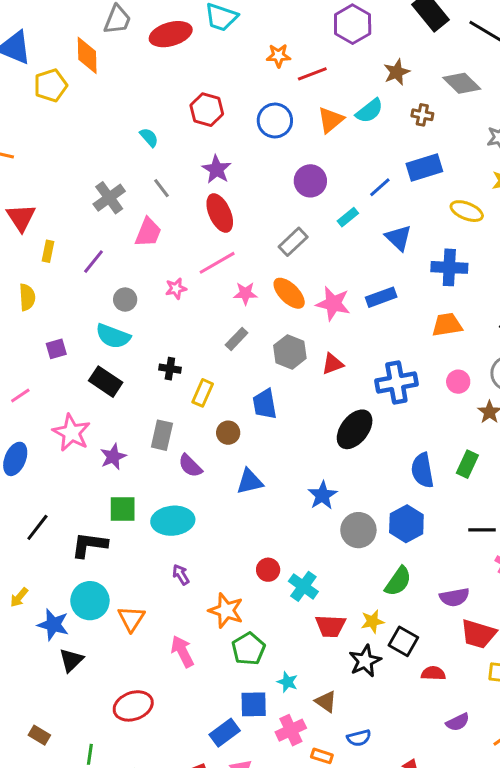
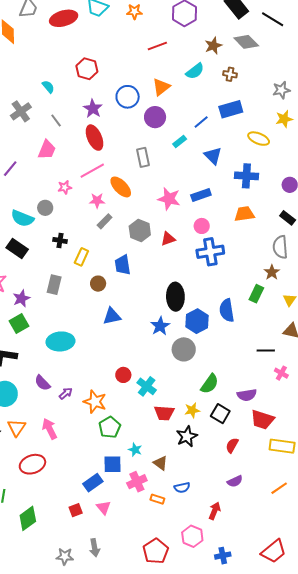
orange star: (278, 56) -> (134, 12), moved
gray diamond: (462, 83) -> (246, 42), moved
orange triangle: (331, 120) -> (161, 87), moved
blue circle: (275, 121) -> (128, 97), moved
gray cross: (109, 198) -> (21, 111), moved
gray rectangle: (293, 242) -> (143, 157), turned -60
pink star: (245, 293) -> (97, 201), moved
orange ellipse: (289, 293) -> (121, 187), moved
gray circle: (125, 300) -> (45, 208), moved
pink circle: (458, 382) -> (202, 226), moved
black ellipse: (355, 429) -> (175, 297), moved, turned -40
green rectangle: (467, 464) -> (256, 294), moved
purple semicircle: (190, 466) -> (42, 383), moved
green square: (123, 509) -> (19, 323), moved, turned -30
blue hexagon: (406, 524) -> (197, 321), moved
purple arrow: (181, 575) -> (66, 393), moved, turned 80
orange triangle: (131, 619) -> (17, 428), moved
black square: (403, 641) -> (220, 414), moved
pink arrow: (182, 651) -> (50, 429), moved
red semicircle: (433, 673) -> (232, 445), turned -63
purple semicircle: (458, 722) -> (235, 481), moved

